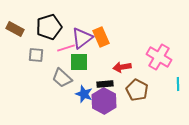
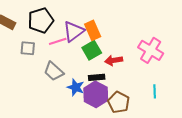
green square: (79, 62) -> (92, 50), moved, turned -30
cyan line: (178, 84) -> (155, 91), moved
brown pentagon: (137, 90) -> (119, 102), moved

